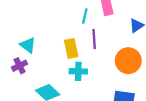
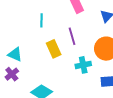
cyan line: (85, 16) -> (41, 20), moved
cyan cross: (78, 71) -> (83, 65), moved

